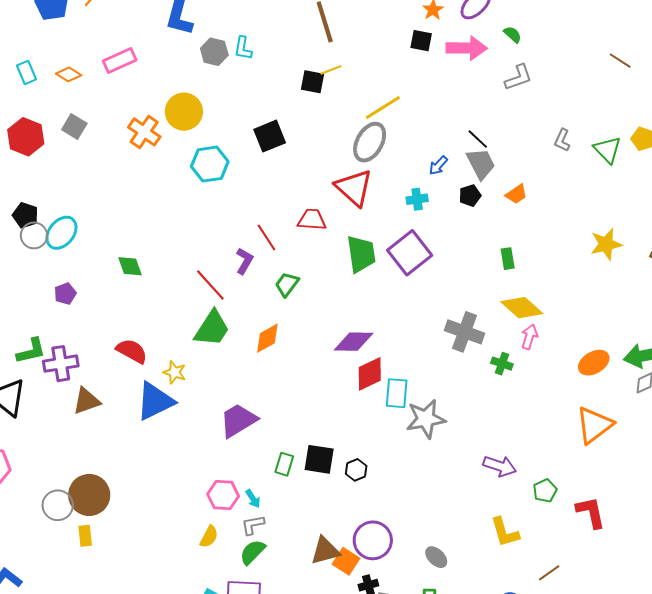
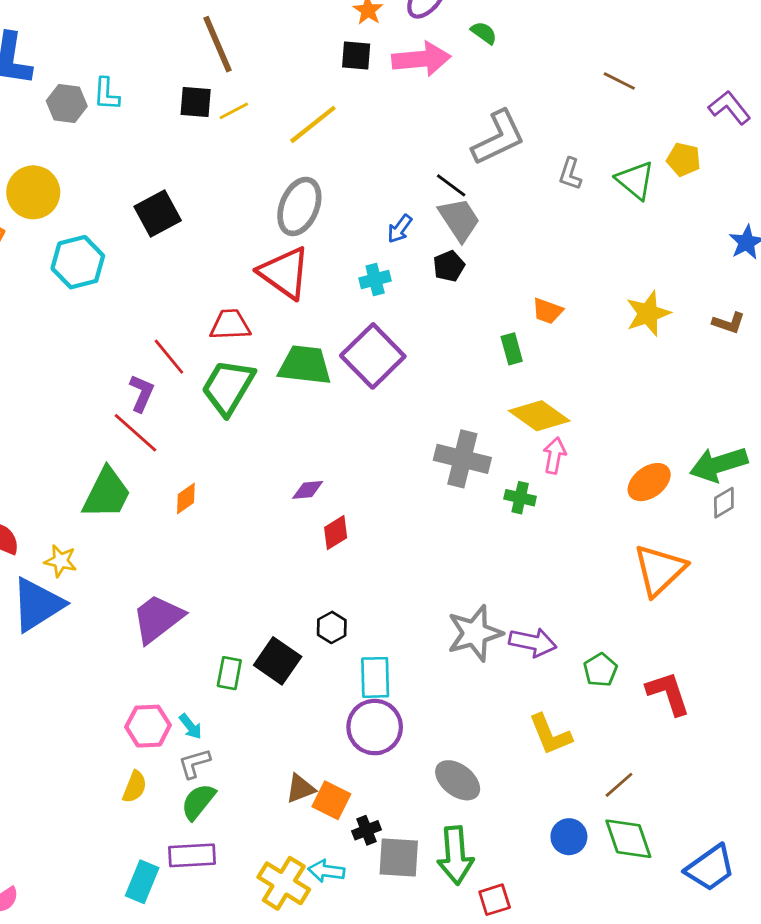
brown line: (620, 61) -> (619, 81), moved
gray L-shape: (518, 78) -> (498, 138), moved, size x1.4
black square: (312, 82) -> (196, 102), moved
yellow line: (383, 107) -> (313, 124), moved
orange trapezoid: (516, 194) -> (548, 311), moved, turned 60
green trapezoid: (361, 254) -> (305, 365), turned -69
green trapezoid: (287, 284) -> (228, 387), moved, size x1.6
red line: (210, 285) -> (136, 433), moved
orange diamond: (267, 338) -> (186, 498), size x0.7
purple diamond: (354, 342) -> (308, 490), size x0.6
red diamond: (370, 374) -> (336, 533), size x0.7
cyan rectangle: (397, 393) -> (375, 677), moved
gray star: (426, 419) -> (475, 633), moved
black square: (319, 459) -> (278, 661), turned 32
black hexagon: (356, 470) -> (332, 627), moved
purple circle: (373, 540) -> (375, 727), moved
brown triangle: (325, 551) -> (300, 789), size x0.7
gray ellipse: (436, 557) -> (458, 780), size x1.4

